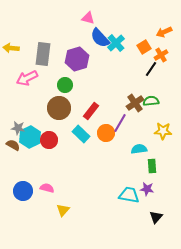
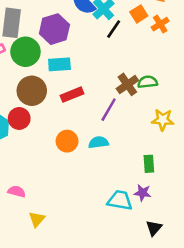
black line: (151, 69) -> (114, 29), moved
green circle: (65, 85) -> (25, 52), moved, size x1.5
red rectangle: (91, 111) -> (72, 95), turned 30
orange circle: (106, 133) -> (67, 141), moved
cyan rectangle: (81, 134) -> (59, 64), moved, turned -48
red circle: (49, 140) -> (19, 118), moved
cyan semicircle: (139, 149) -> (98, 142), moved

